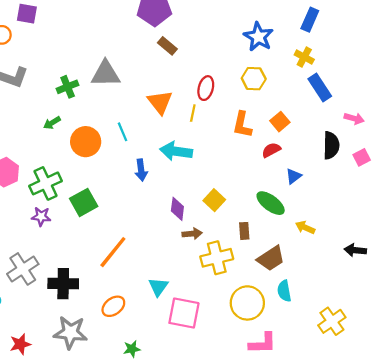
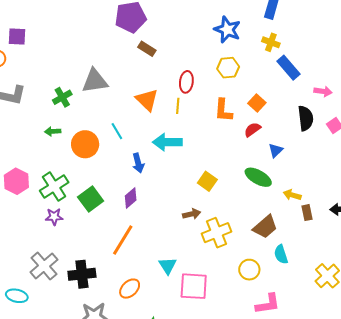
green arrow: (52, 123) -> (53, 131), turned 35
purple diamond: (177, 209) -> (131, 198), moved, turned 50
brown rectangle: (244, 231) -> (307, 213), moved
yellow circle: (247, 303) -> (249, 270), size x0.7

